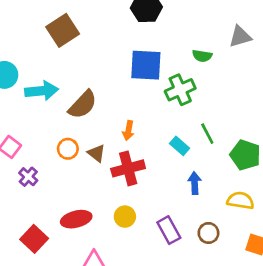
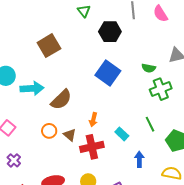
blue square: (146, 65) -> (108, 73), turned 30
green cross: (180, 90) -> (161, 89), moved
cyan rectangle: (180, 146) -> (122, 134), moved
purple cross: (28, 177) -> (14, 160), moved

